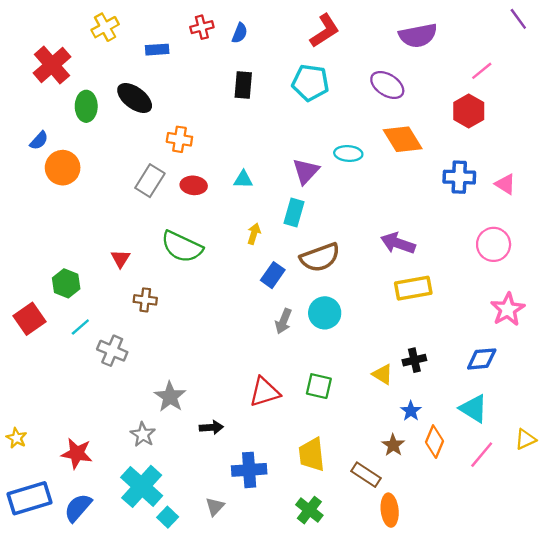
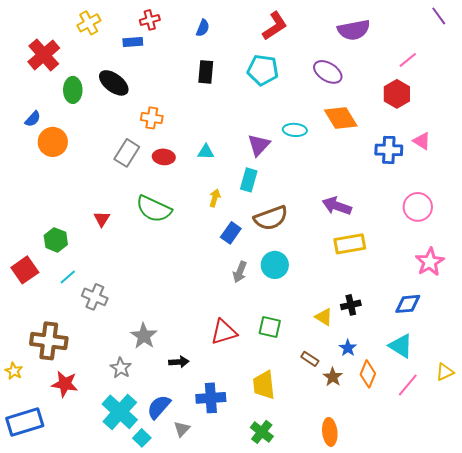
red cross: (202, 27) -> (150, 20), moved
pink triangle: (505, 184) -> (422, 141), moved
brown cross: (145, 300) -> (49, 341), moved, size x1.8
brown rectangle: (366, 475) -> (310, 359), moved, size x0.7
blue semicircle: (78, 508) -> (159, 407), moved

